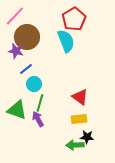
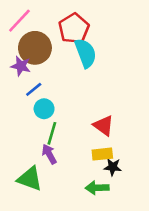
red pentagon: (74, 19) -> (74, 28), moved
green triangle: (17, 110) -> (30, 179), moved
black star: (87, 137) -> (113, 167), moved

